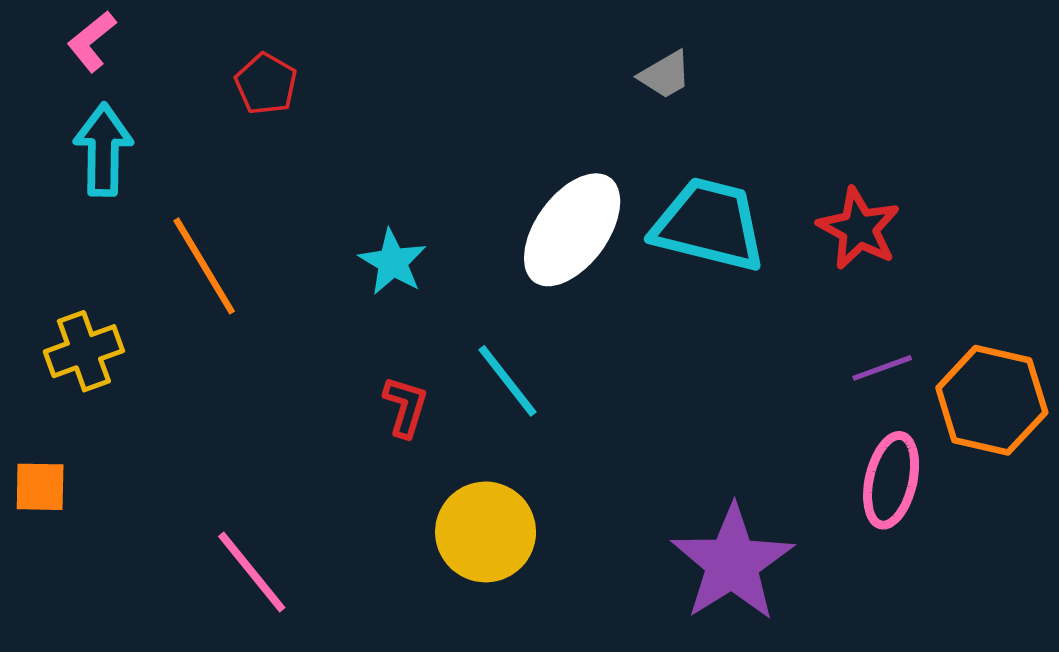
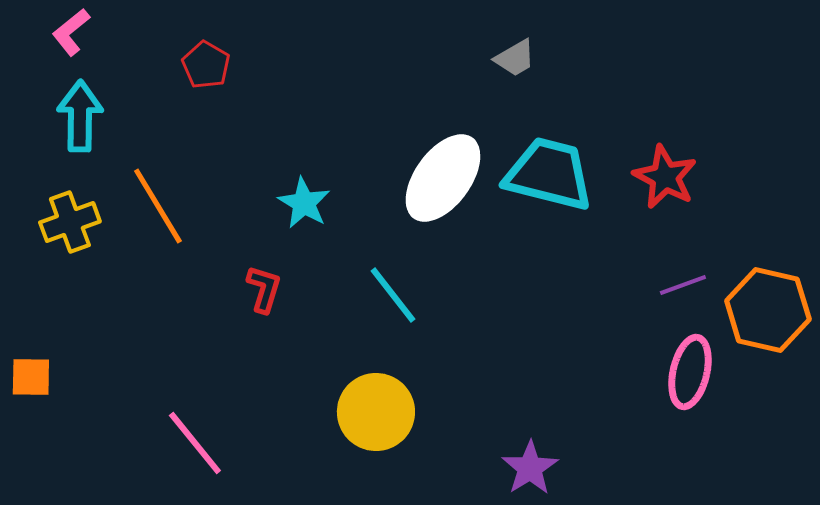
yellow cross: (84, 351) -> (70, 222), moved
red L-shape: (405, 407) -> (264, 289), moved
purple star: (732, 563) -> (530, 468), moved, size x0.6

